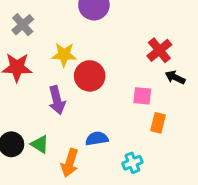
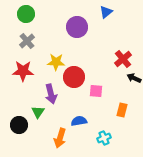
pink square: (142, 96) -> (96, 91), moved
green triangle: (40, 144) -> (38, 112), moved, turned 32

